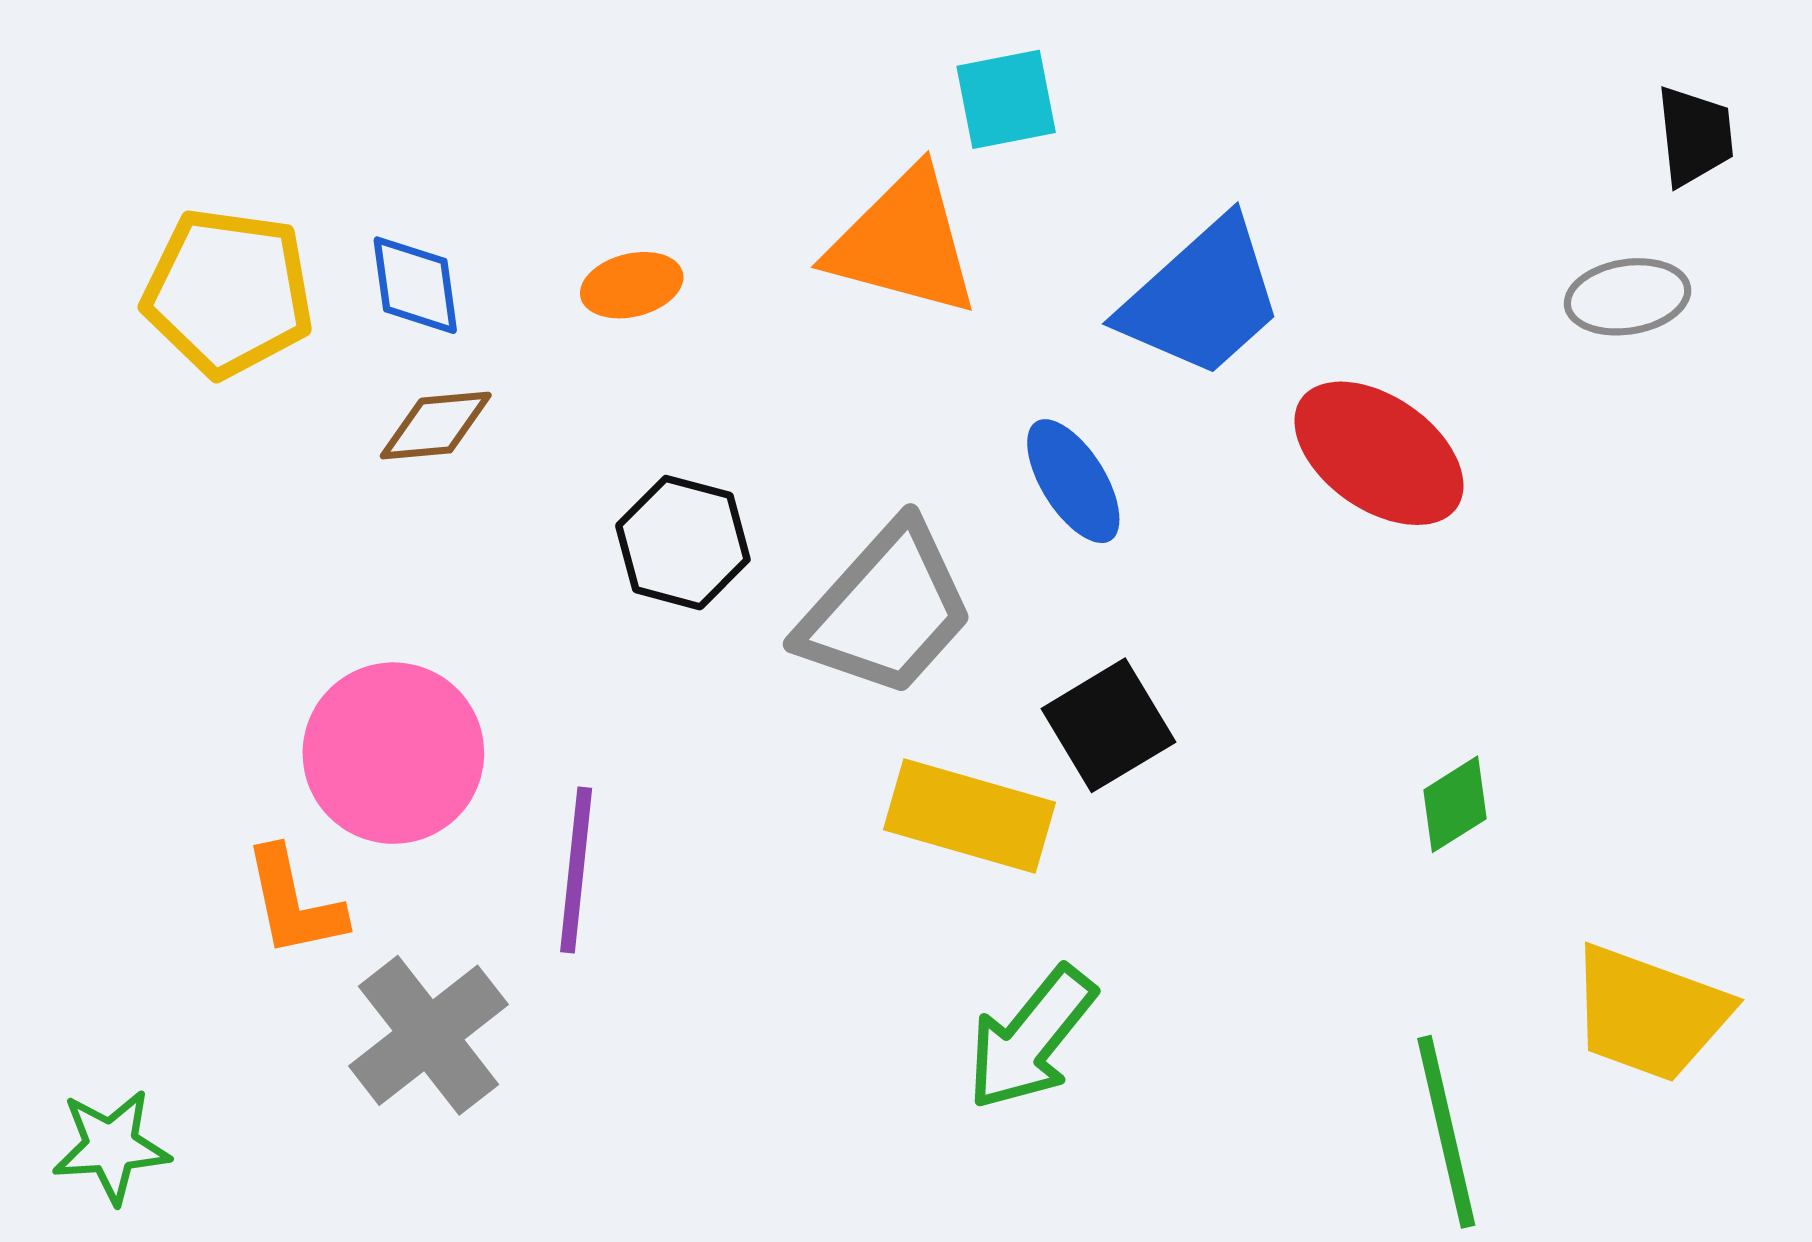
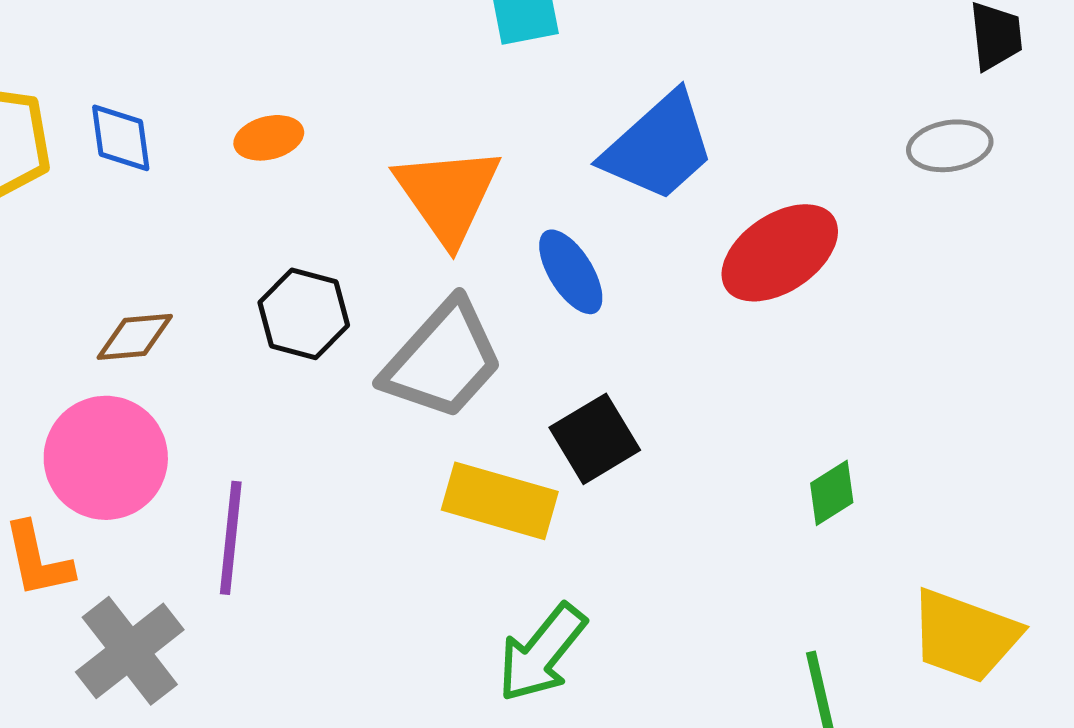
orange triangle: (904, 243) -> (448, 195), moved, turned 40
brown diamond: (436, 426) -> (135, 337), moved
red ellipse: (1379, 453) -> (780, 253), turned -69

